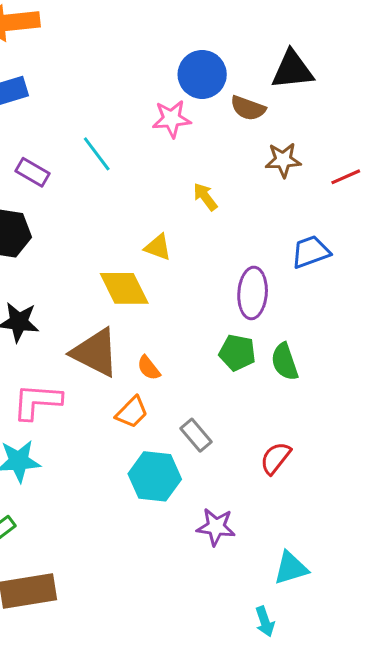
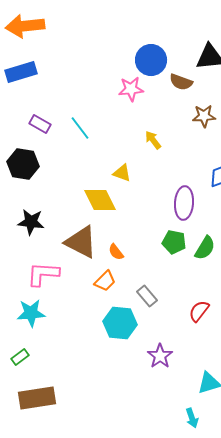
cyan line: (97, 154) -> (80, 128), moved
green semicircle: (285, 362) -> (205, 248), turned -130
purple star: (216, 527) -> (160, 356), turned 30

